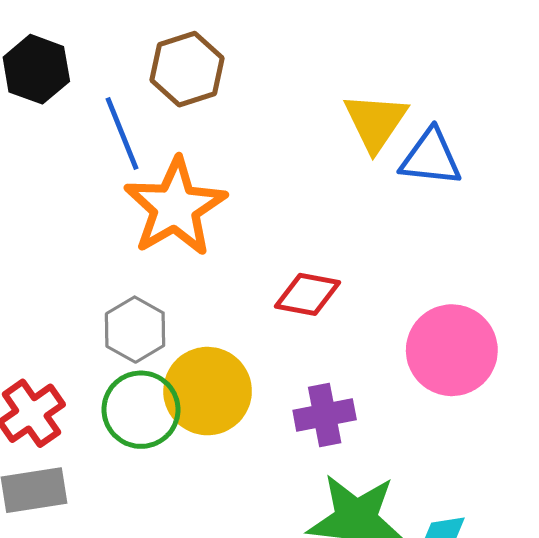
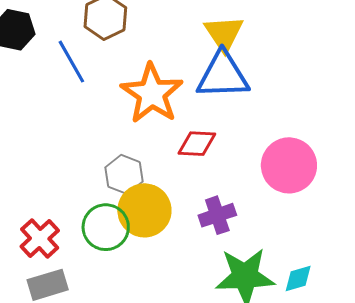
blue triangle: (431, 158) -> (223, 75), moved, size x1.4
orange star: (175, 207) -> (152, 93), moved
gray hexagon: (135, 330) -> (124, 174), moved

